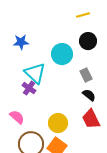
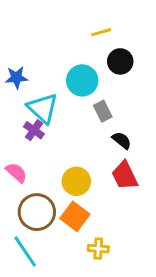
yellow line: (83, 15) -> (101, 32), moved
blue star: (21, 42) -> (16, 78), moved
gray rectangle: (86, 75) -> (103, 111), moved

